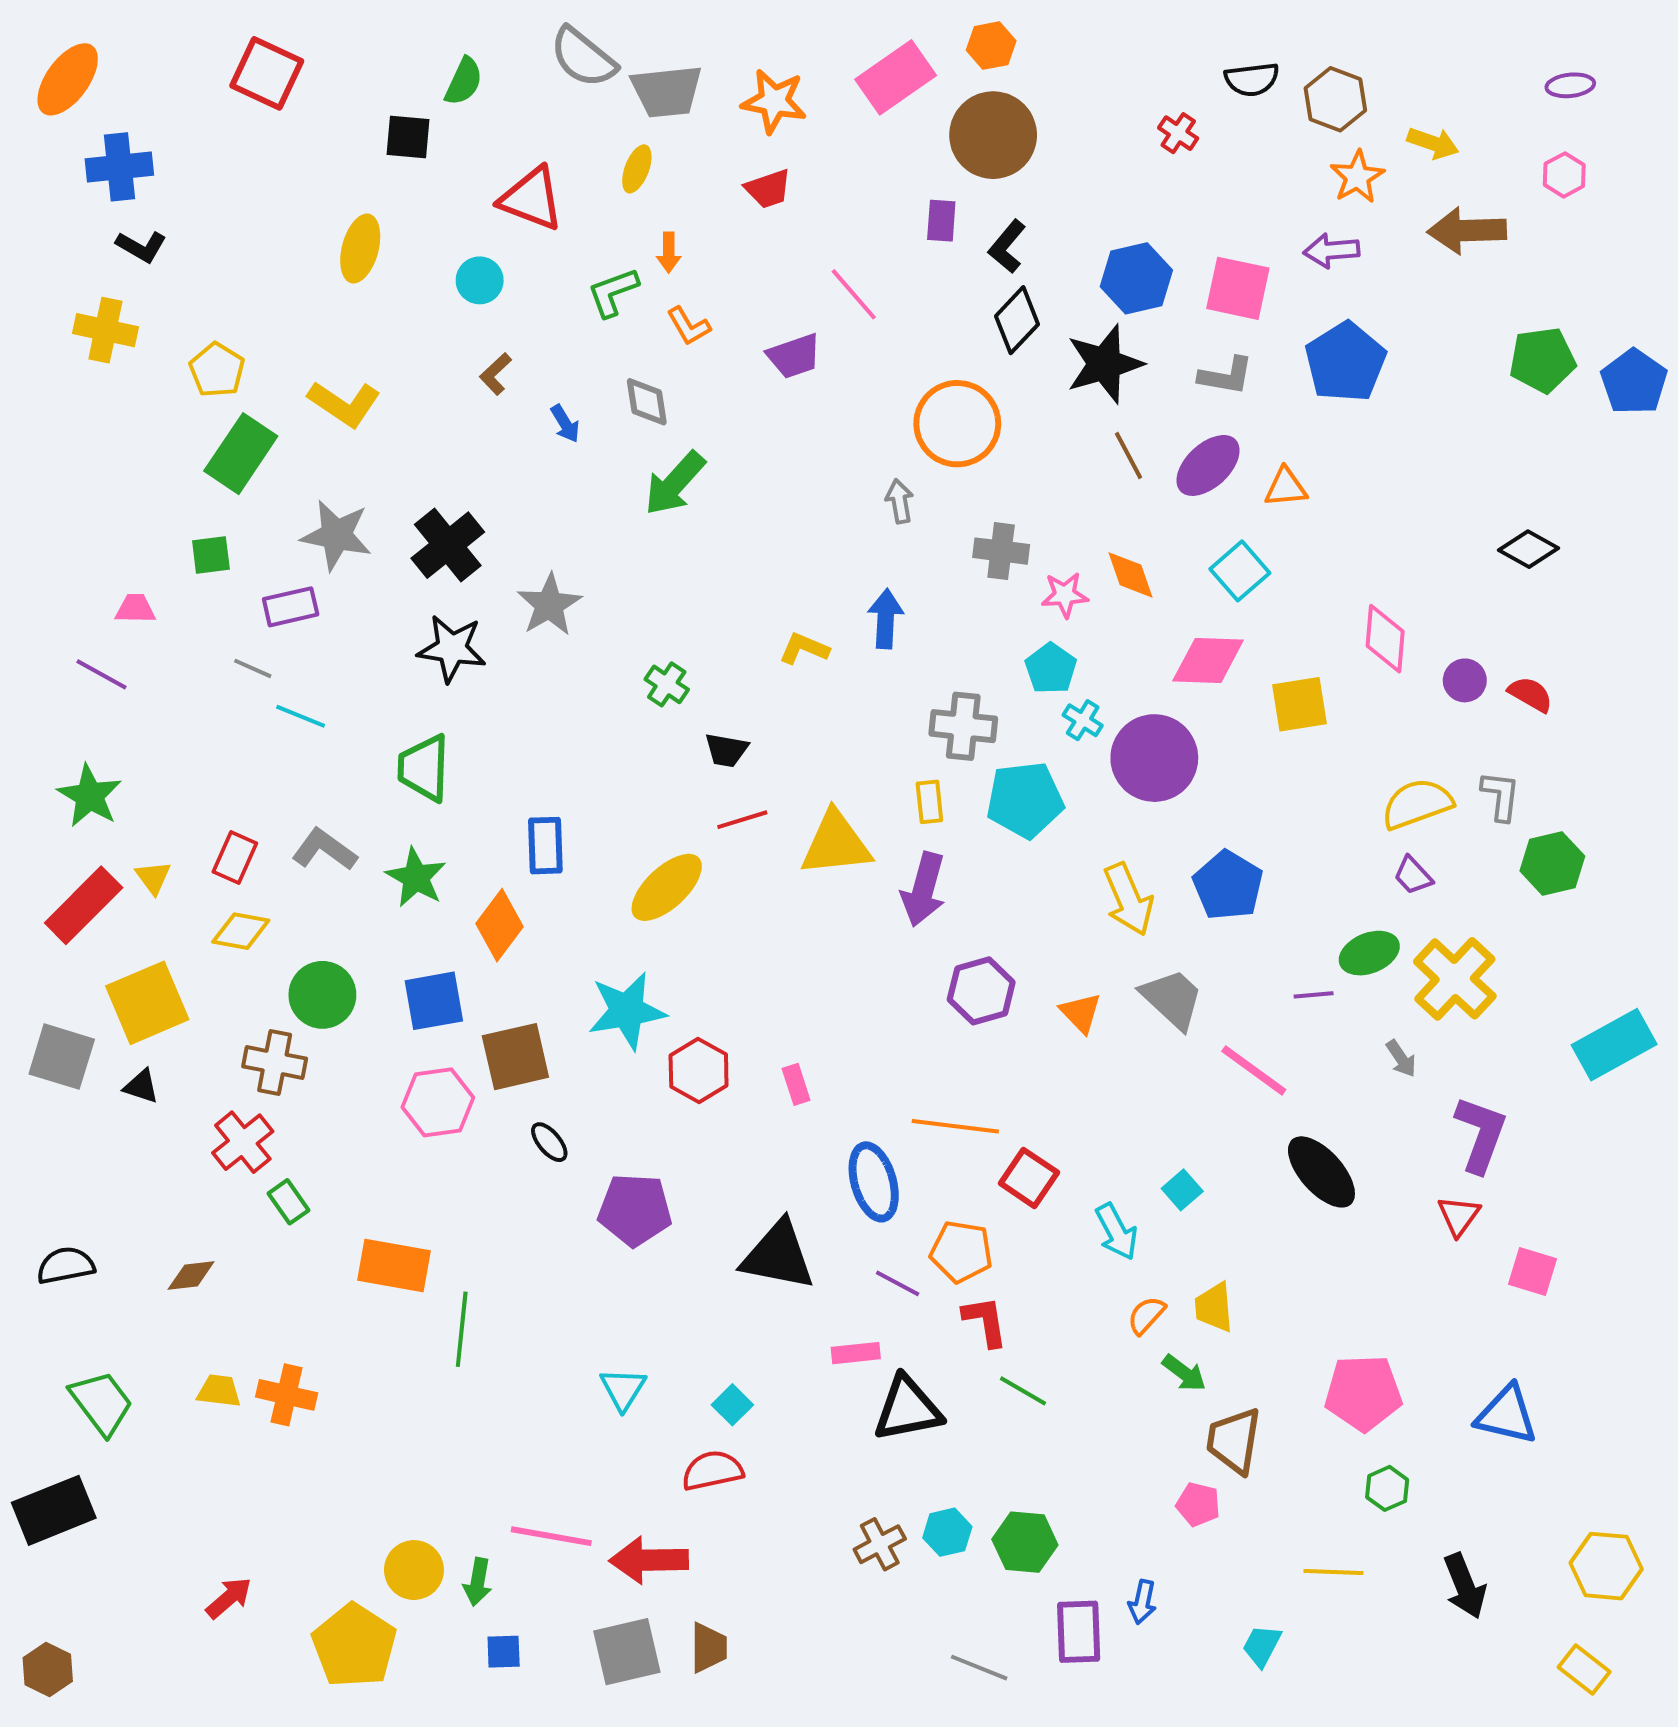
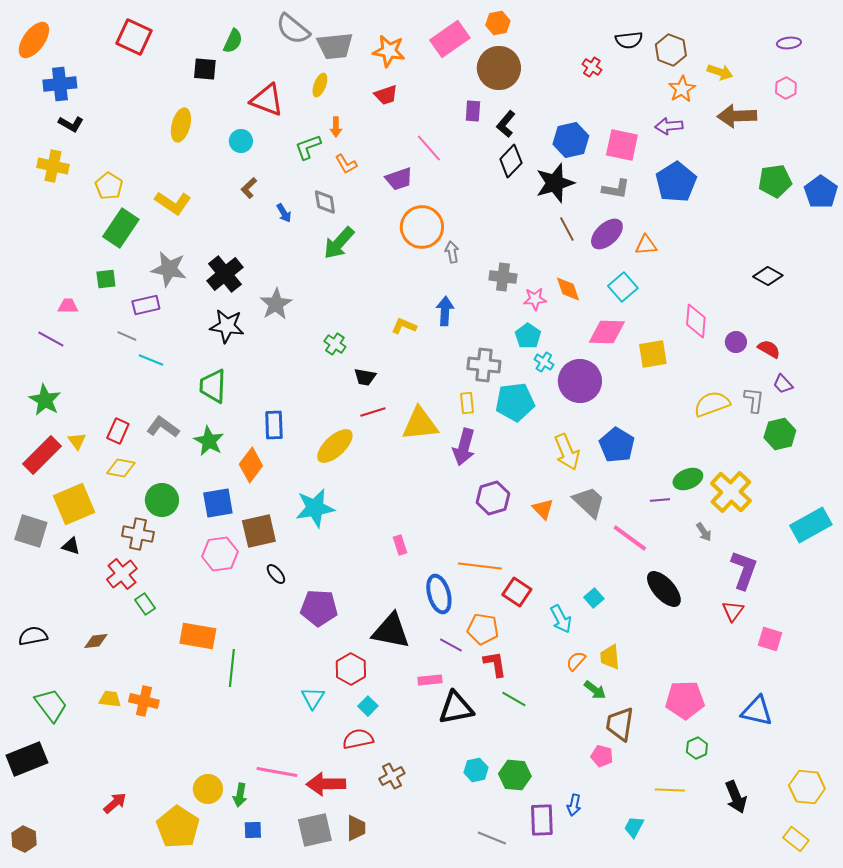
orange circle: (957, 424) -> (422, 227), moved
purple trapezoid: (1413, 875) -> (783, 384), moved
red hexagon: (699, 1070) -> (351, 669), moved
brown cross: (880, 1544) -> (392, 776), moved

